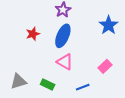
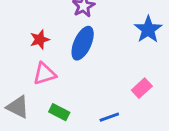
pink triangle: (65, 62) -> (44, 74), moved, turned -48
gray triangle: (18, 81) -> (18, 107), turned 42

